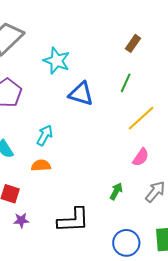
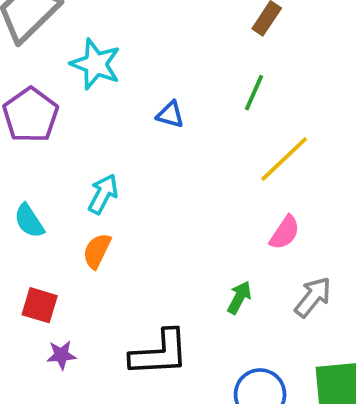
cyan star: (57, 61) -> (96, 64), moved
blue triangle: (81, 94) -> (170, 115), size x0.6
orange semicircle: (41, 165) -> (97, 251), turned -60

